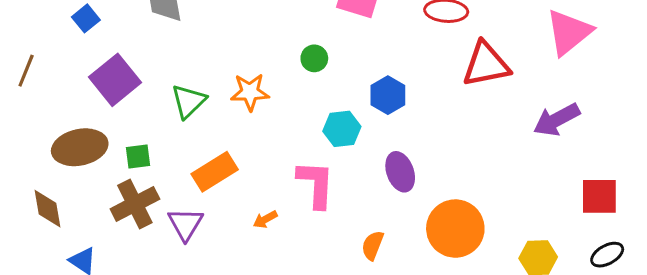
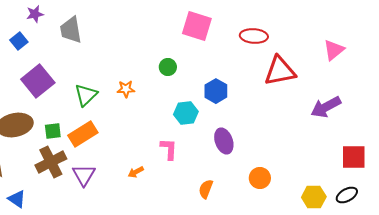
pink triangle: (569, 32) -> (334, 50), size x0.7
orange star: (250, 92) -> (126, 89), size x0.7
orange rectangle: (215, 172) -> (83, 134), moved
pink L-shape: (316, 184) -> (169, 149), size x0.7
orange circle: (455, 229) -> (260, 178), size x0.6
black ellipse: (607, 255) -> (347, 195), moved

